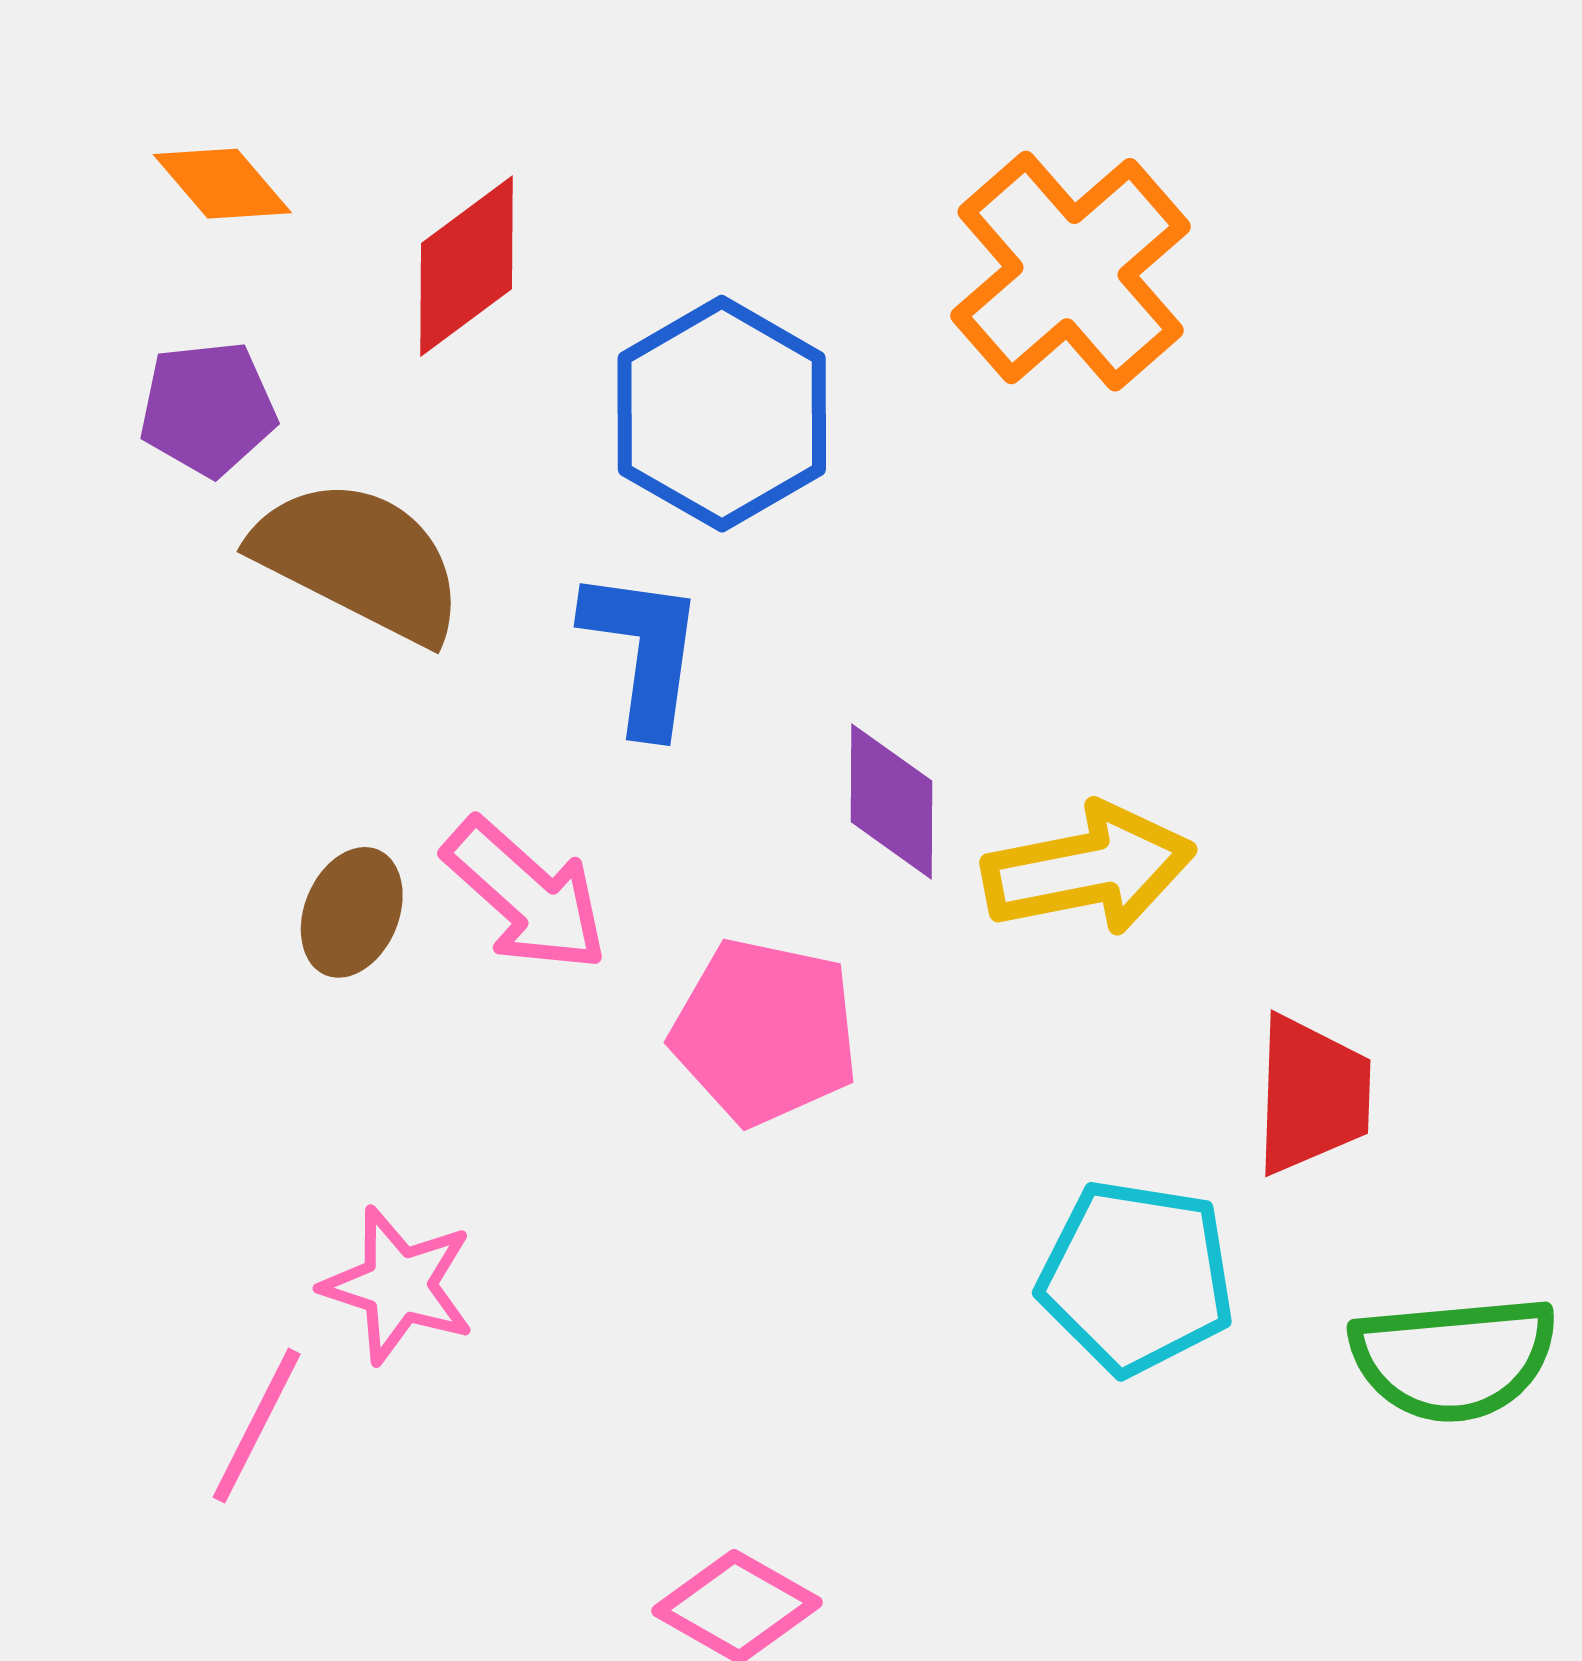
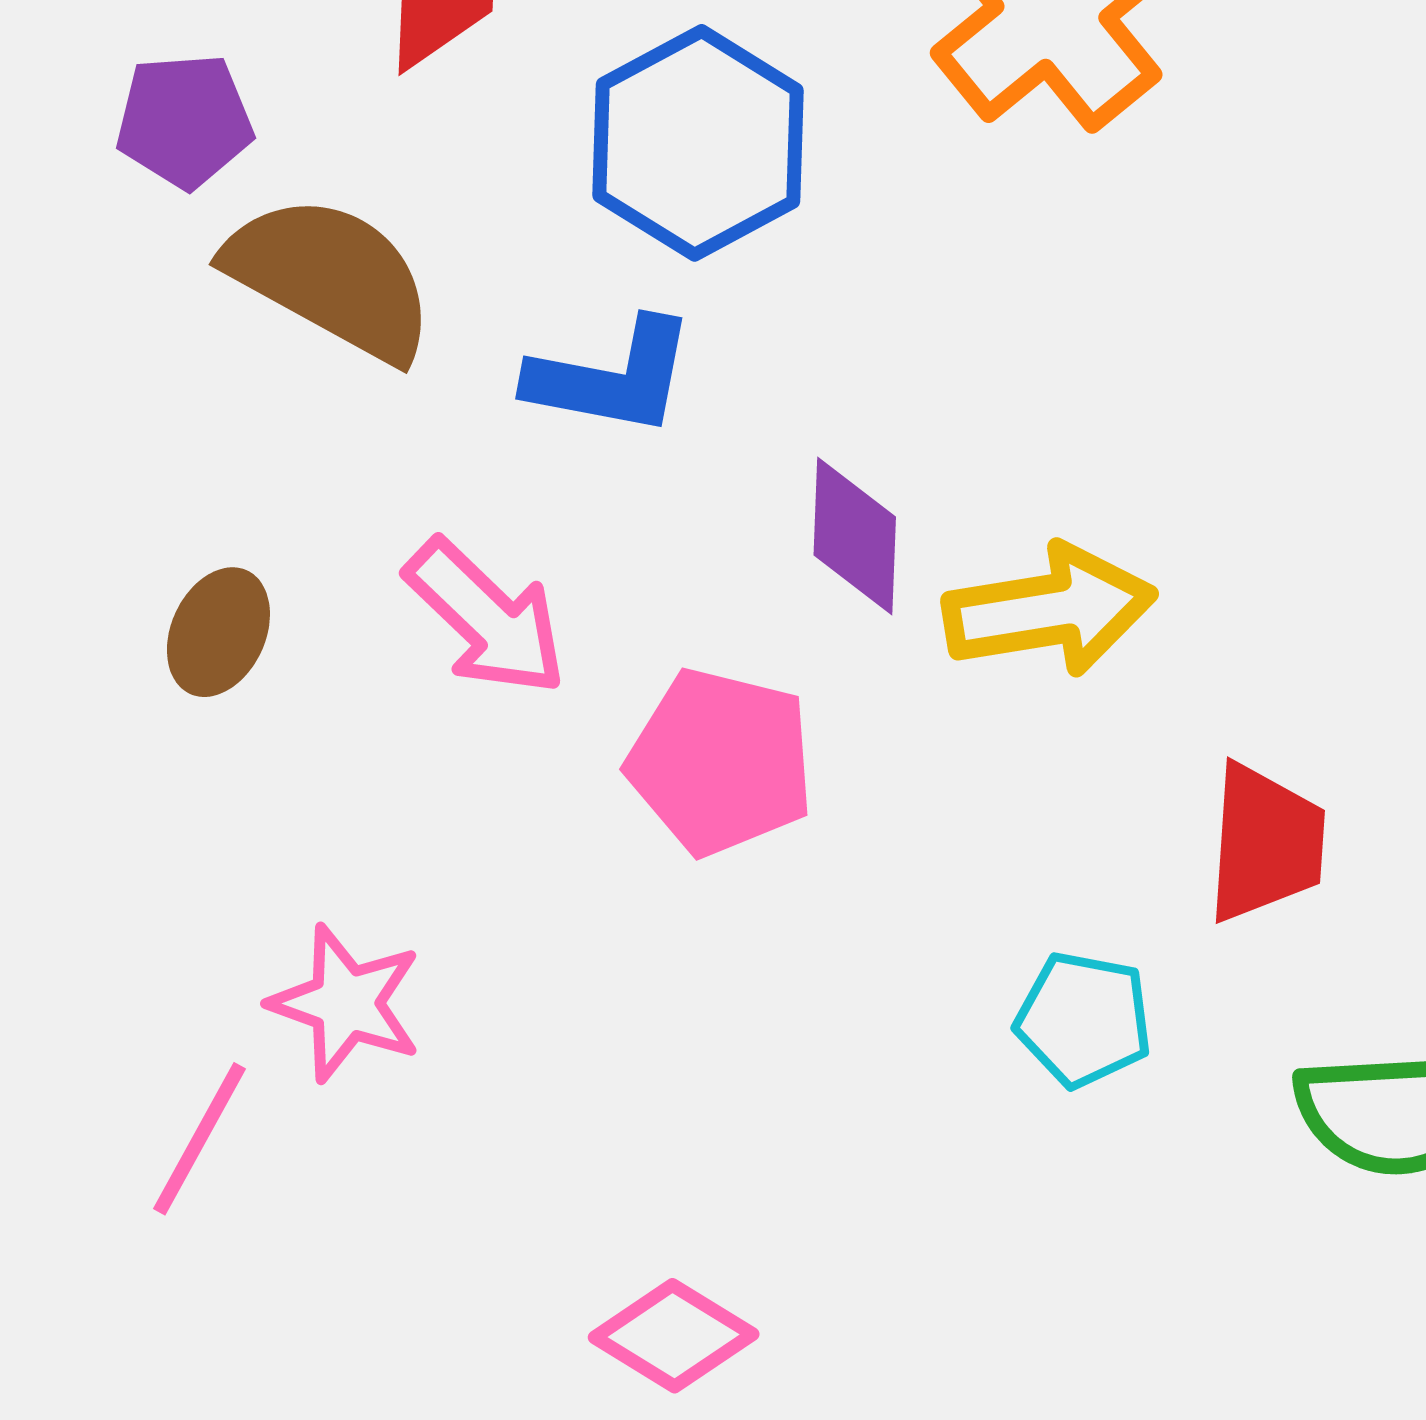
blue L-shape: (643, 651) -> (612, 377), turned 91
brown ellipse: (352, 912) -> (218, 632), moved
cyan pentagon: (1136, 1277) -> (1084, 1019), size x0.7

